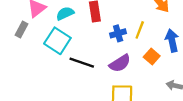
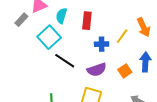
cyan semicircle: (65, 13) -> (61, 16), turned -63
yellow line: (140, 30) -> (122, 36), moved

